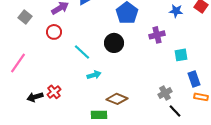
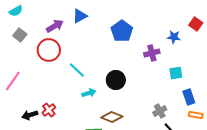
blue star: (176, 11) -> (174, 37), moved
red circle: (54, 32) -> (49, 50), size x1.5
black circle: (114, 43) -> (116, 80), moved

